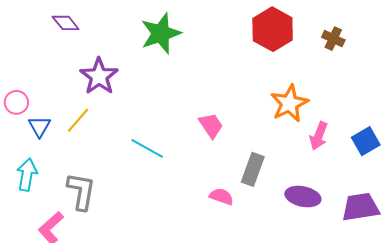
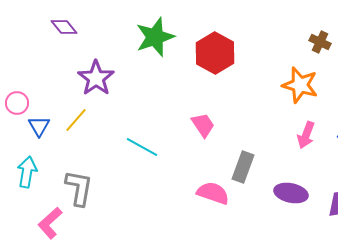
red hexagon: (273, 29) -> (215, 53), moved
orange star: (289, 103) -> (300, 85), moved, turned -30
pink semicircle: (221, 197) -> (213, 193), size x1.4

